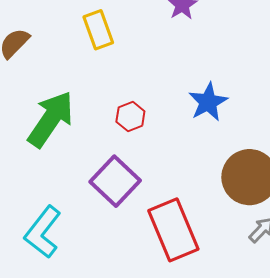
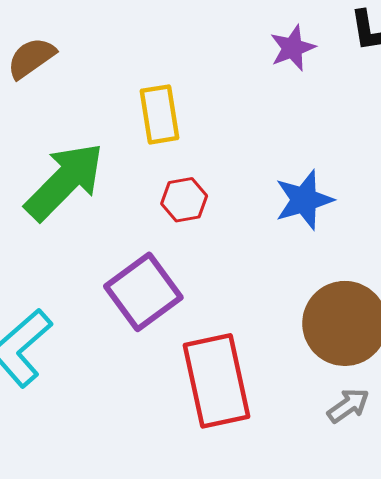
yellow rectangle: (98, 30) -> (160, 114), moved

